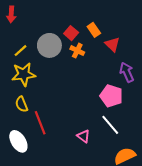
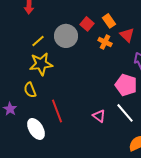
orange cross: (77, 51) -> (105, 42), moved
yellow semicircle: (22, 104) -> (30, 90), moved
pink triangle: (83, 136) -> (99, 116), moved

